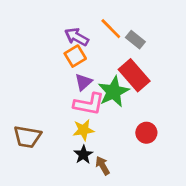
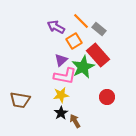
orange square: (75, 56) -> (74, 41), moved

